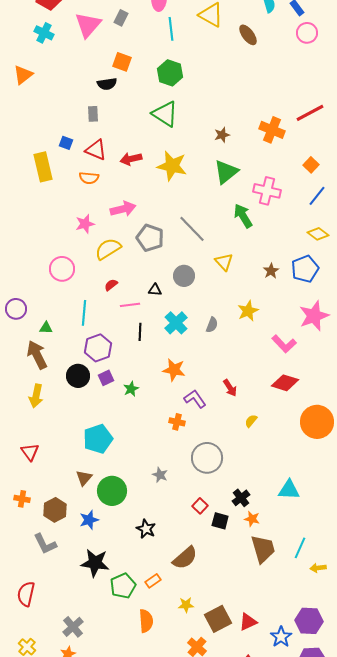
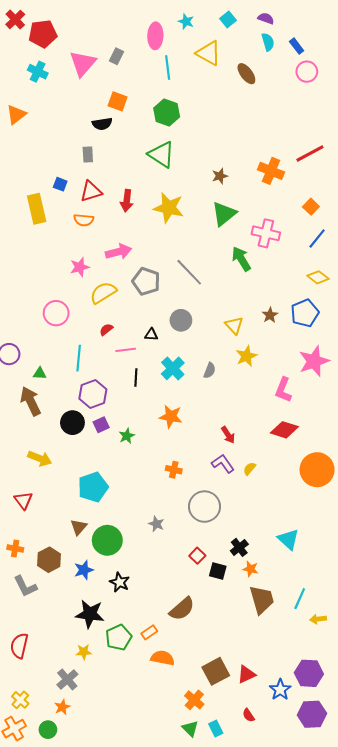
red triangle: (96, 150) -> (91, 191), turned -40
red arrow: (131, 159) -> (127, 201), turned -70
yellow triangle: (224, 262) -> (234, 325), moved
pink L-shape: (284, 344) -> (283, 390), turned 65
yellow arrow: (36, 396) -> (40, 458), moved, turned -80
purple L-shape: (195, 399) -> (223, 464), moved
cyan triangle: (289, 490) -> (288, 539), turned 40
black star: (146, 529) -> (120, 582), moved
gray L-shape: (45, 544) -> (25, 586), moved
yellow star: (186, 605) -> (84, 652), moved
orange semicircle: (146, 621) -> (163, 658), moved, turned -75

